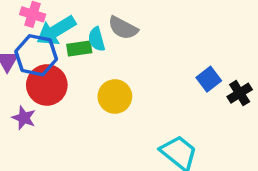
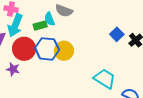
cyan arrow: (56, 31) -> (15, 25), moved, turned -30
blue hexagon: (36, 55) -> (47, 49), moved

